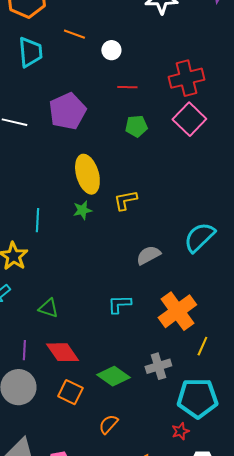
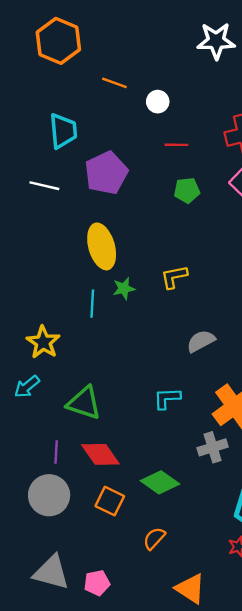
cyan trapezoid: (30, 52) -> (63, 131), moved
yellow ellipse: (87, 174) -> (102, 246), moved
cyan line: (37, 220) -> (92, 304), moved
green triangle: (48, 308) -> (84, 403), size x1.5
gray cross: (158, 366) -> (213, 447), moved

